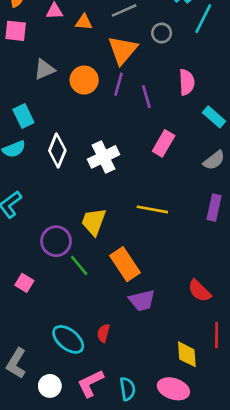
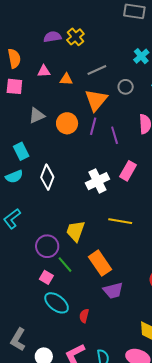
white cross: (103, 157) -> (97, 181), moved
pink square: (24, 283) -> (46, 277), moved
cyan ellipse: (68, 339) -> (57, 303), moved

